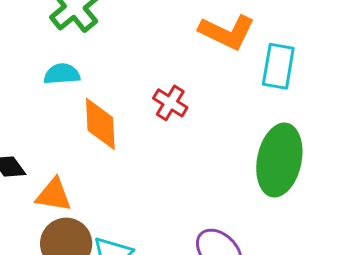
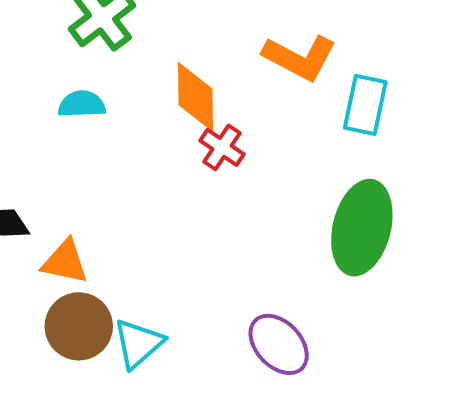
orange diamond: (100, 124) -> (196, 97), moved

